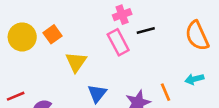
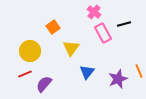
pink cross: (122, 15) -> (94, 12), moved, turned -32
yellow circle: (22, 37) -> (30, 51), moved

